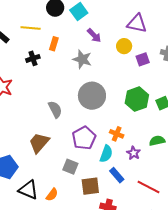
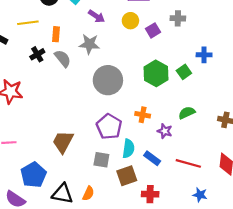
gray semicircle: (55, 109) -> (63, 58), moved
cyan semicircle: (106, 154) -> (128, 149), moved

